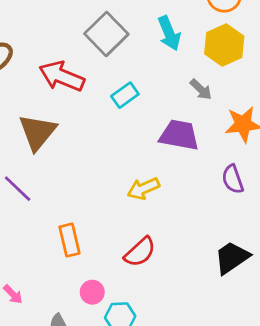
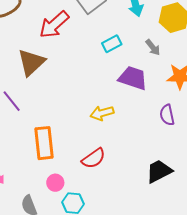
red arrow: (62, 76) -> (54, 25), turned -72
cyan rectangle: (125, 95) -> (112, 44), moved
orange rectangle: (70, 240) -> (44, 143), size x1.4

